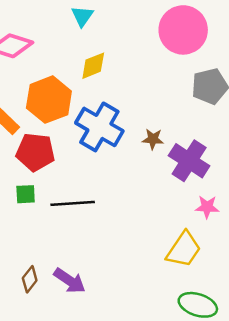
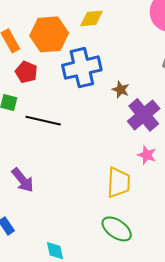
blue cross: (99, 127) -> (82, 68), turned 30
red pentagon: (35, 152) -> (26, 72), size x0.7
yellow trapezoid: (184, 249) -> (119, 183), turned -48

